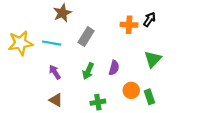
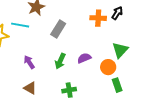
cyan line: (52, 43) -> (20, 25), moved
purple semicircle: (114, 68) -> (84, 58), turned -128
orange circle: (131, 90) -> (108, 67), moved

